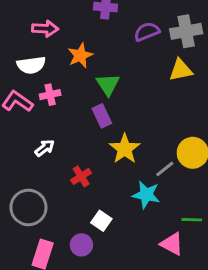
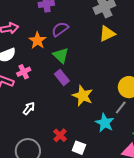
purple semicircle: (147, 32) -> (60, 29), moved
gray line: (165, 169) -> (121, 107), moved
red cross: (81, 176) -> (60, 135), moved
cyan star: (146, 195) -> (105, 123), turned 30

